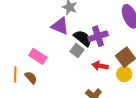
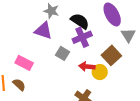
black semicircle: (83, 38) -> (80, 21), moved
yellow circle: (124, 74) -> (100, 72), moved

